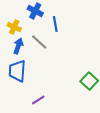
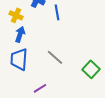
gray line: (39, 42) -> (55, 57), moved

